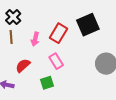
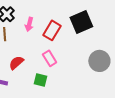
pink arrow: (35, 39) -> (29, 24), moved
green square: (47, 83) -> (40, 80), turned 32

